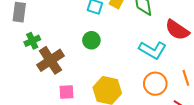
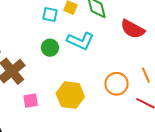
cyan L-shape: (153, 50) -> (80, 41), moved

